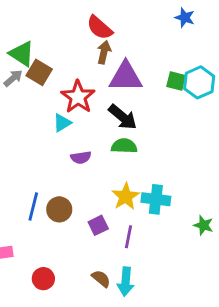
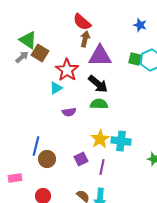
blue star: (185, 18) -> (140, 25), moved
brown circle: (59, 209) -> (47, 159), moved

